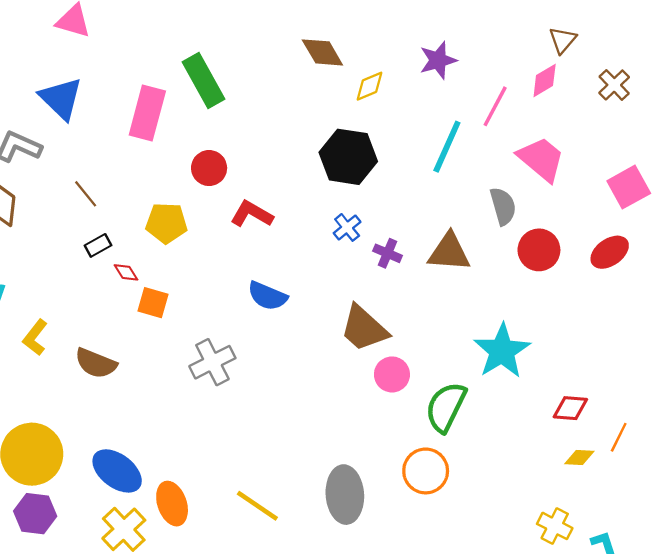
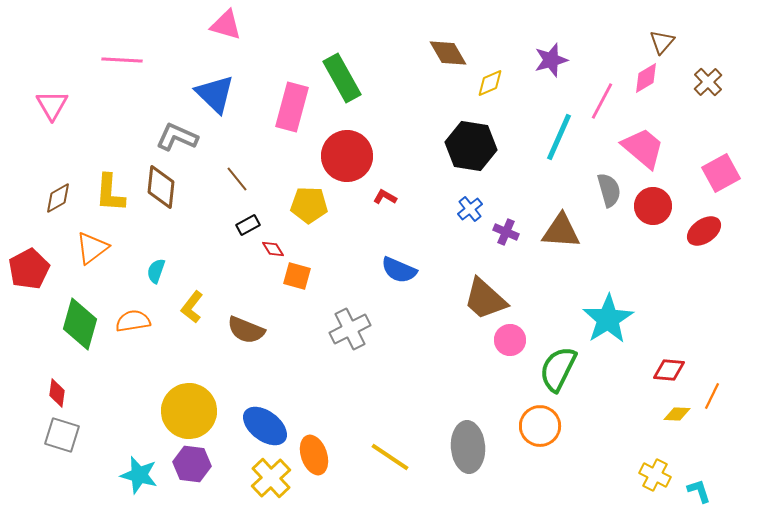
red circle: (209, 168) -> (347, 156), size x1.6
red L-shape: (252, 214) -> (385, 197), size x0.6
red circle: (539, 250) -> (653, 206), moved

